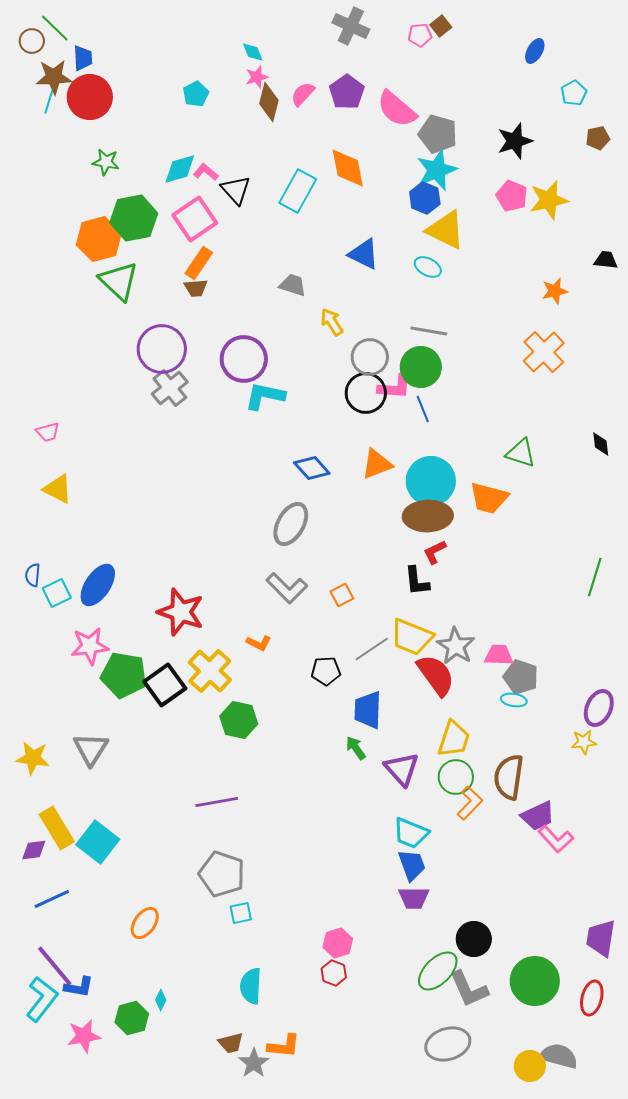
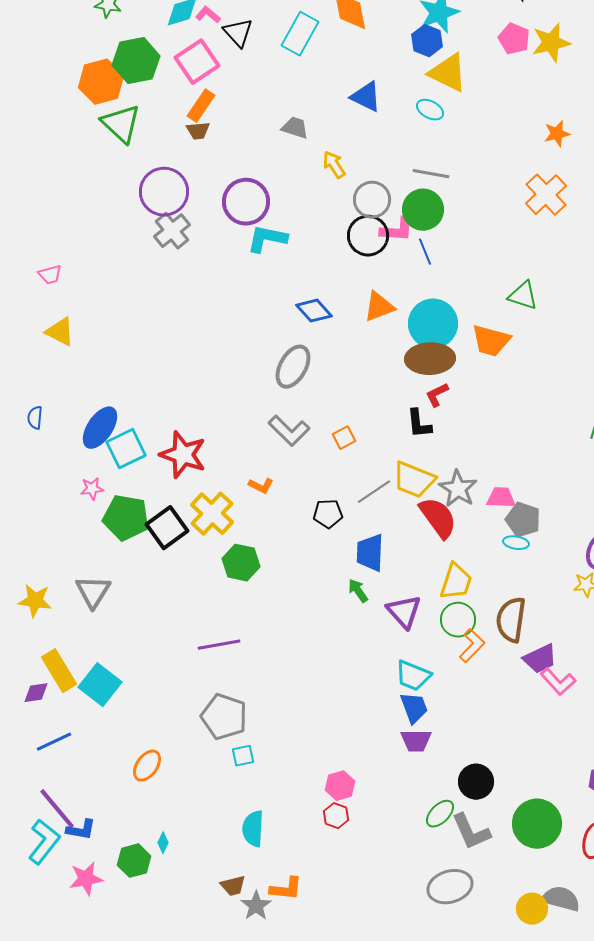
cyan square: (57, 593) -> (126, 449), moved, size x1.4
pink star: (90, 646) -> (92, 489), size x0.6
green ellipse: (438, 971) -> (440, 814), size x0.7

